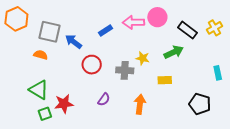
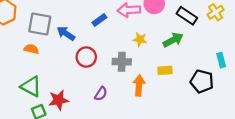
yellow star: (143, 58) -> (140, 39), moved
orange arrow: (140, 104) -> (139, 85), moved
black pentagon: (200, 104) -> (202, 81), moved

